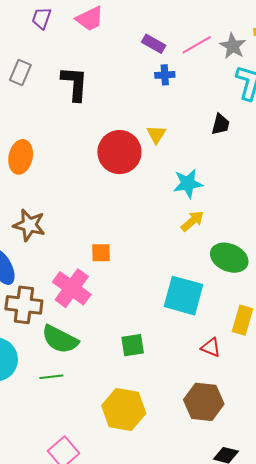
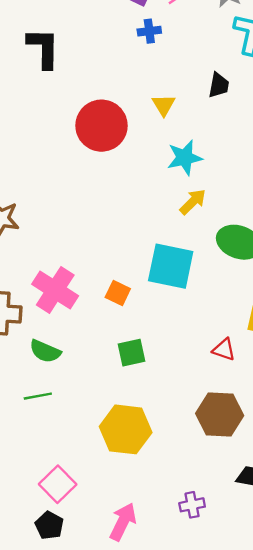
yellow triangle: (156, 134) -> (164, 105), moved
orange square: (101, 253) -> (118, 293), moved, turned 30
cyan square: (183, 296) -> (171, 266), moved
green semicircle: (60, 339) -> (45, 351), size x0.7

